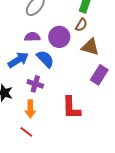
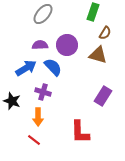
brown semicircle: (81, 25) -> (105, 33), moved
purple rectangle: (99, 75) -> (103, 96), moved
red L-shape: (71, 108) -> (80, 132), moved

